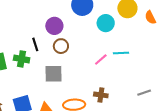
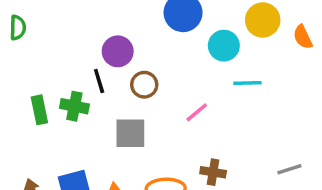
purple circle: (54, 26) -> (118, 51), moved
cyan line: (121, 53) -> (247, 83), moved
pink line: (101, 59) -> (197, 112), moved

